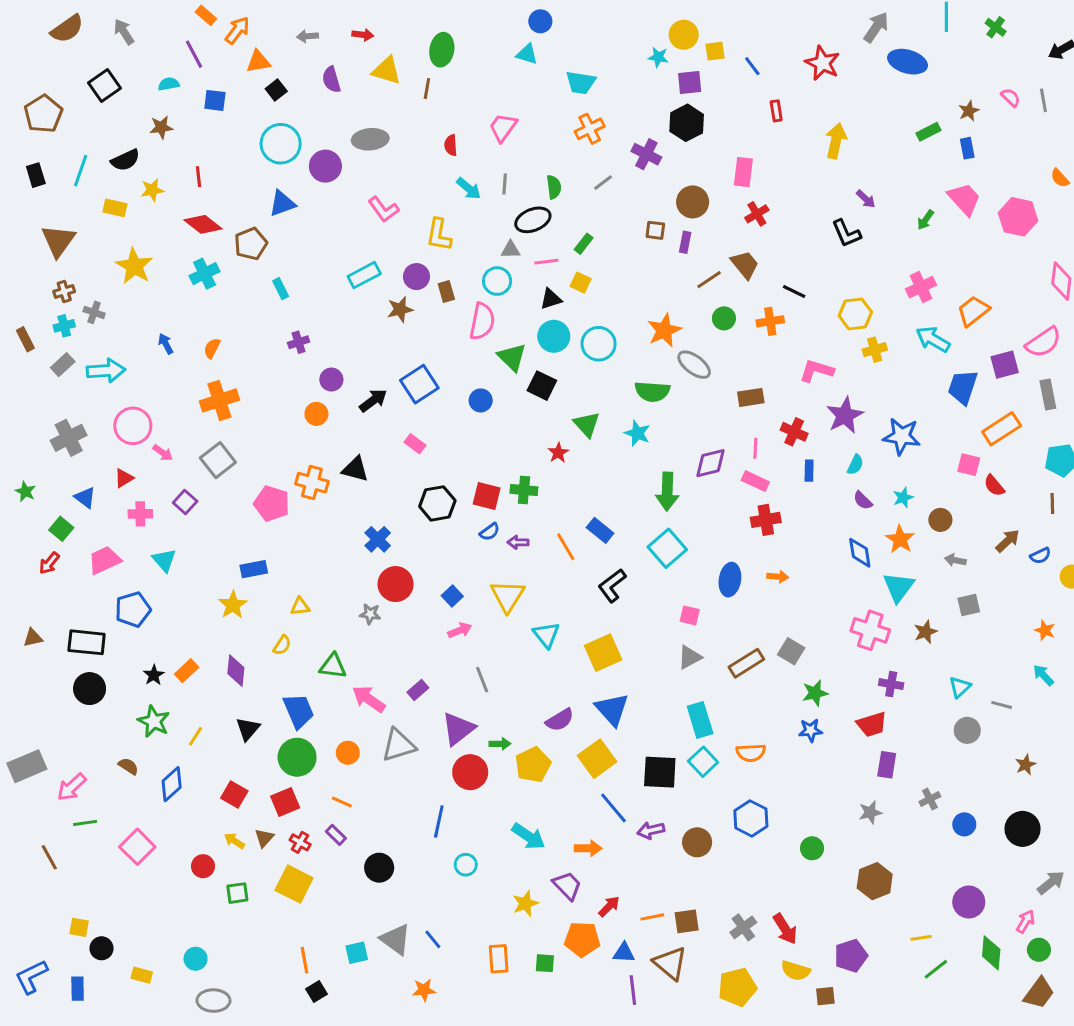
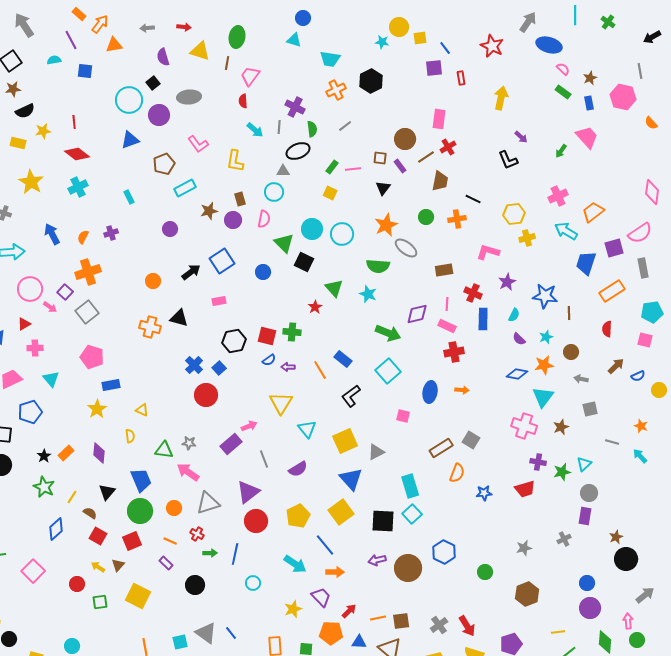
gray arrow: (124, 32) -> (24, 25), size x1.4
purple square: (690, 83) -> (434, 68), moved
black square: (276, 90) -> (153, 83), moved
pink semicircle: (1011, 97) -> (563, 69), moved
black hexagon: (687, 123) -> (371, 81), moved
brown star: (161, 127) -> (13, 89), moved
pink trapezoid: (503, 127) -> (250, 76), moved
green rectangle: (928, 132) -> (563, 92), turned 63
purple cross: (646, 154) -> (295, 107), moved
pink hexagon: (1018, 217) -> (623, 97), moved
purple rectangle: (685, 242) -> (400, 166), turned -48
brown pentagon: (251, 244) -> (164, 164), moved
pink line: (546, 262) -> (353, 169), moved
brown trapezoid: (745, 265) -> (440, 181), turned 50
purple circle: (416, 277) -> (233, 220), moved
brown line: (709, 280) -> (426, 157), moved
black triangle: (551, 299) -> (383, 188), moved, turned -35
pink semicircle: (482, 321) -> (264, 219), size x0.7
purple cross: (299, 342) -> (111, 233), moved
blue arrow: (166, 344) -> (52, 234), size x1.5
purple circle: (331, 380) -> (170, 229), moved
purple star: (845, 415) -> (507, 282), size x0.7
pink rectangle: (415, 444) -> (219, 301), turned -48
pink square: (969, 465) -> (645, 340), moved
blue rectangle: (809, 471) -> (483, 319), size x1.5
red semicircle: (994, 486) -> (607, 329), turned 42
green arrow: (667, 492) -> (388, 333), turned -70
purple square: (185, 502) -> (65, 292), moved
pink pentagon: (272, 503) -> (92, 357), moved
brown line: (1052, 503) -> (569, 313), moved
orange star: (900, 539) -> (544, 365), turned 30
blue diamond: (860, 553) -> (517, 374), turned -70
blue square: (452, 596) -> (219, 368), moved
yellow triangle: (300, 606) -> (142, 410), turned 32
gray star: (370, 614) -> (189, 443), moved
yellow semicircle: (282, 645) -> (130, 436), turned -40
gray triangle: (690, 657) -> (376, 452), moved
purple rectangle: (418, 690) -> (231, 444), moved, size x1.5
green star: (815, 693) -> (562, 472), moved
gray line: (1002, 705) -> (612, 442), moved
purple semicircle: (560, 720) -> (298, 469), moved
green arrow: (500, 744) -> (210, 553), moved
orange semicircle: (751, 753) -> (457, 473), moved, turned -66
purple rectangle: (887, 765) -> (585, 516), moved
brown star: (1025, 765) -> (616, 537), moved
brown semicircle: (128, 766) -> (90, 513), moved
blue line: (614, 808) -> (325, 545), moved
blue circle: (964, 824) -> (587, 583), moved
red cross: (300, 842) -> (197, 534), moved
brown circle: (697, 842) -> (408, 568), size x1.4
pink arrow: (1025, 921) -> (628, 621), turned -35

